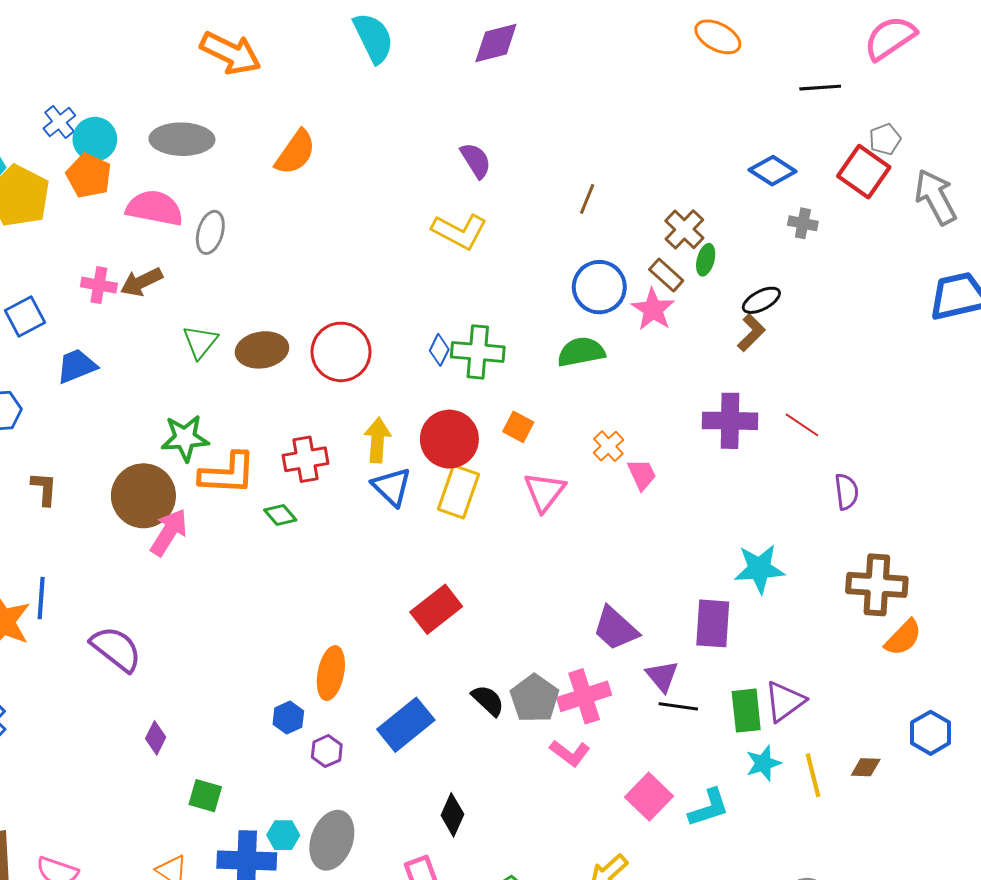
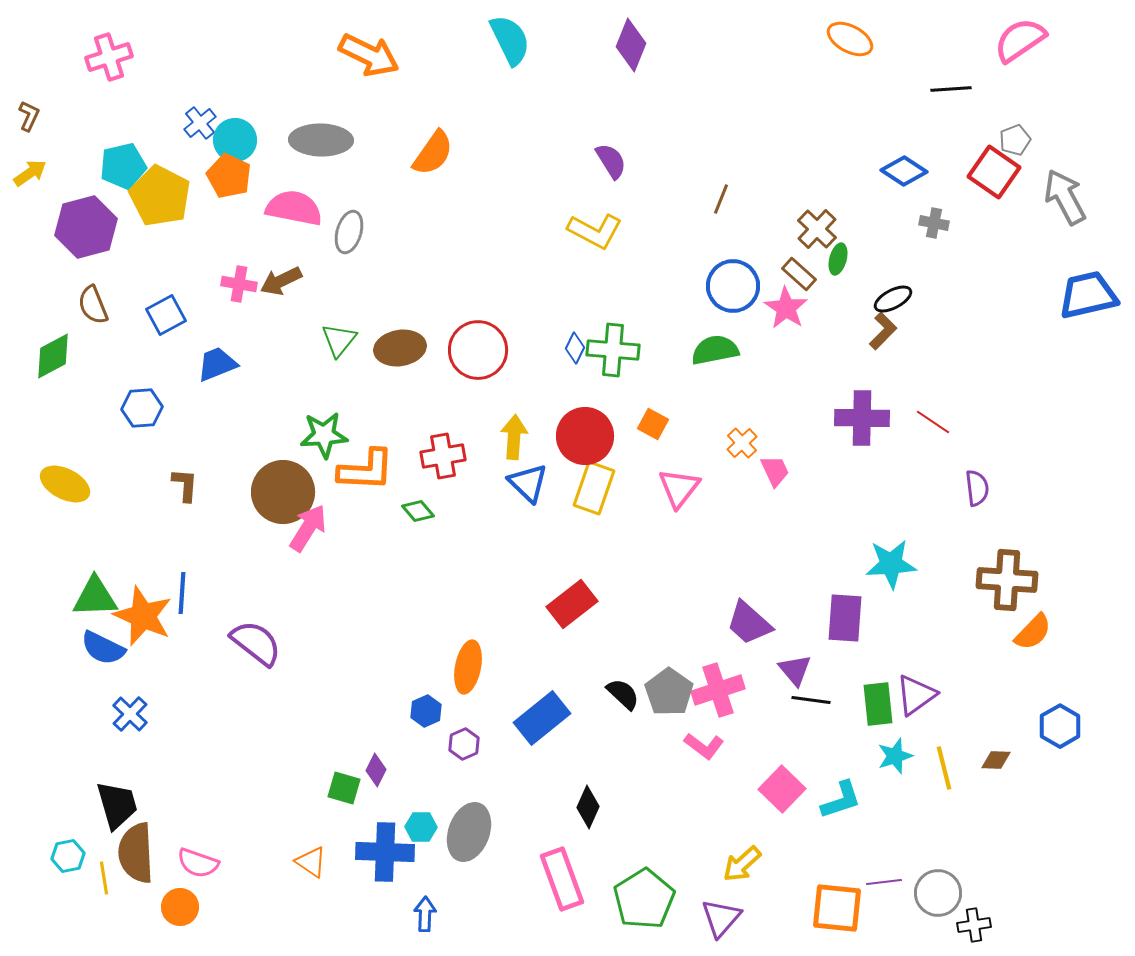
purple diamond: (496, 43) -> (631, 45), turned -54
purple diamond: (156, 738) -> (376, 770), moved

